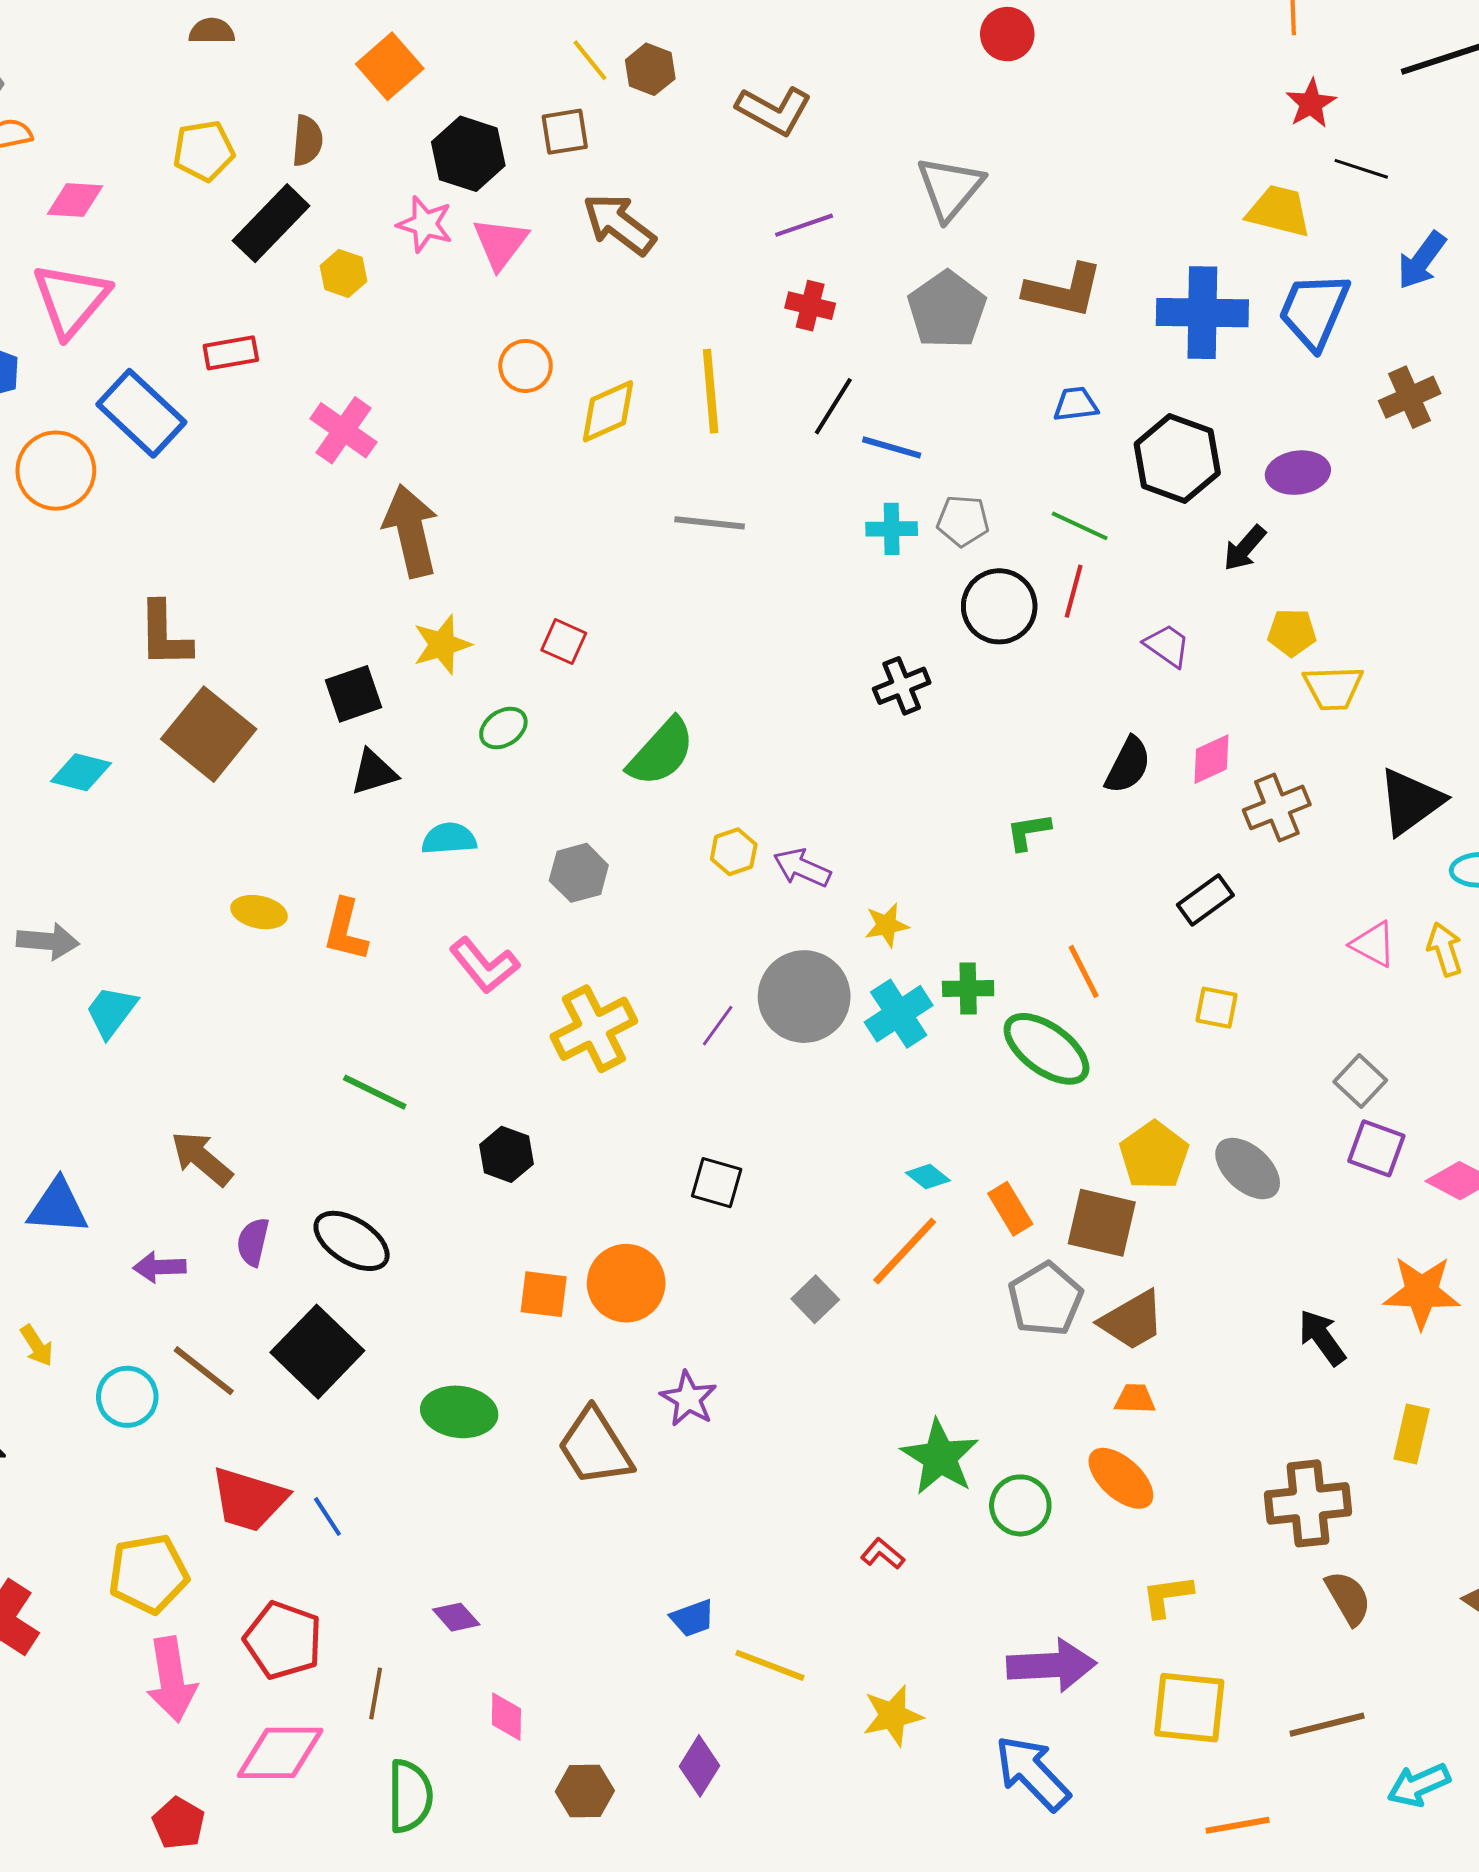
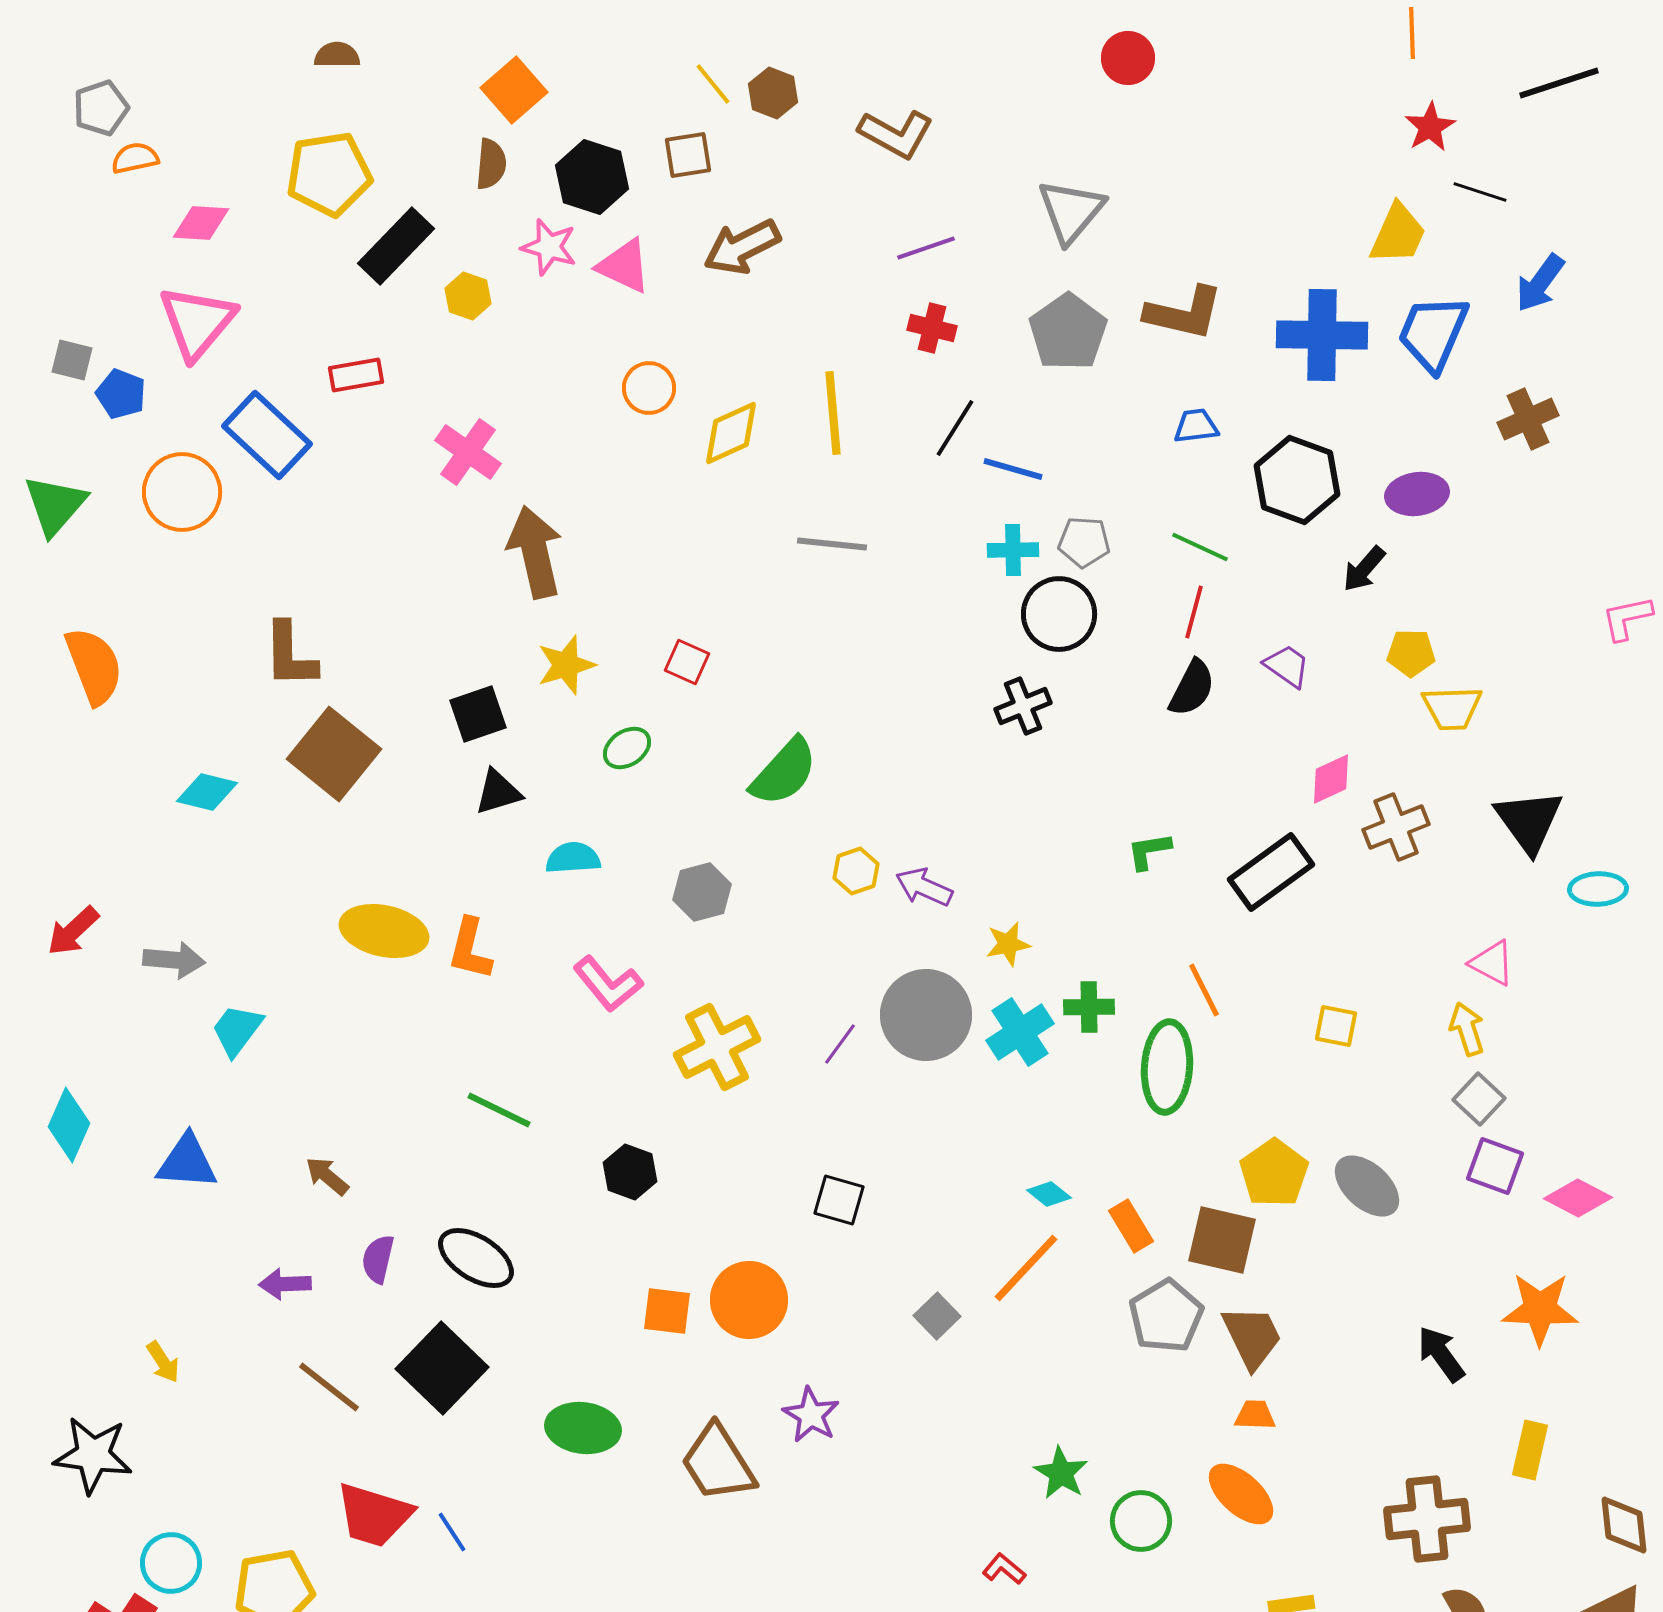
brown semicircle: (307, 141) -> (491, 164), moved
yellow pentagon: (204, 151) -> (329, 174), size x1.4
yellow trapezoid: (1279, 211) -> (1398, 234), turned 100
brown arrow: (619, 224) -> (742, 247), turned -64
pink triangle: (500, 243) -> (624, 266), turned -42
black circle: (999, 606) -> (1059, 614), moved
black semicircle: (1128, 765) -> (1192, 688), moved
black triangle: (1411, 801) -> (1529, 821), turned -30
black rectangle: (1205, 900) -> (1271, 872), moved, size x1.5
yellow ellipse: (259, 912) -> (384, 931), size x1.6
yellow arrow: (1445, 949) -> (1467, 1029), moved
green ellipse: (1046, 1049) -> (1167, 1067), turned 58
brown arrow: (202, 1158) -> (327, 1176), size x0.7
blue triangle: (58, 1207) -> (187, 1162), moved
brown trapezoid: (1132, 1320) -> (1252, 1337), turned -86
cyan circle: (127, 1397) -> (171, 1563), moved
green star: (940, 1457) -> (1061, 1473), size x0.7

